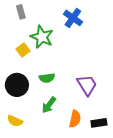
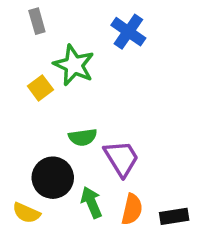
black circle: (17, 85) -> (53, 178), moved
purple trapezoid: (87, 85) -> (121, 158), moved
green arrow: (49, 105) -> (91, 202), moved, turned 120

